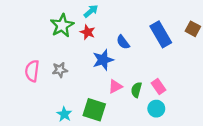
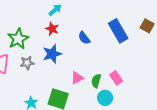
green star: (62, 25) -> (18, 39), moved
blue star: (103, 60) -> (52, 54), moved
cyan circle: (156, 109) -> (105, 98), moved

